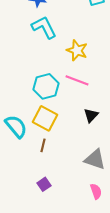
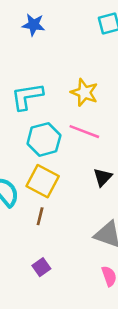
cyan L-shape: (44, 27) -> (27, 96), moved, turned -72

